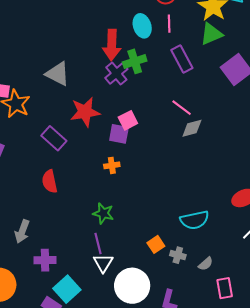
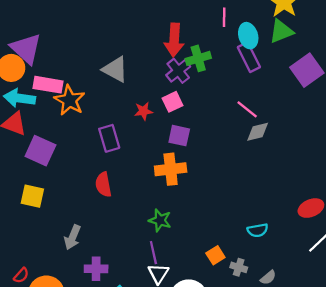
pink line: (169, 24) -> (224, 17), moved
cyan ellipse: (142, 26) -> (248, 36), moved
red star: (85, 112) -> (143, 111), size x0.6
pink square: (128, 120) -> (173, 102), moved
purple rectangle: (54, 138) -> (109, 138), turned 30
orange cross: (112, 165) -> (171, 169), size x1.8
cyan semicircle: (195, 220) -> (258, 230), size x0.7

